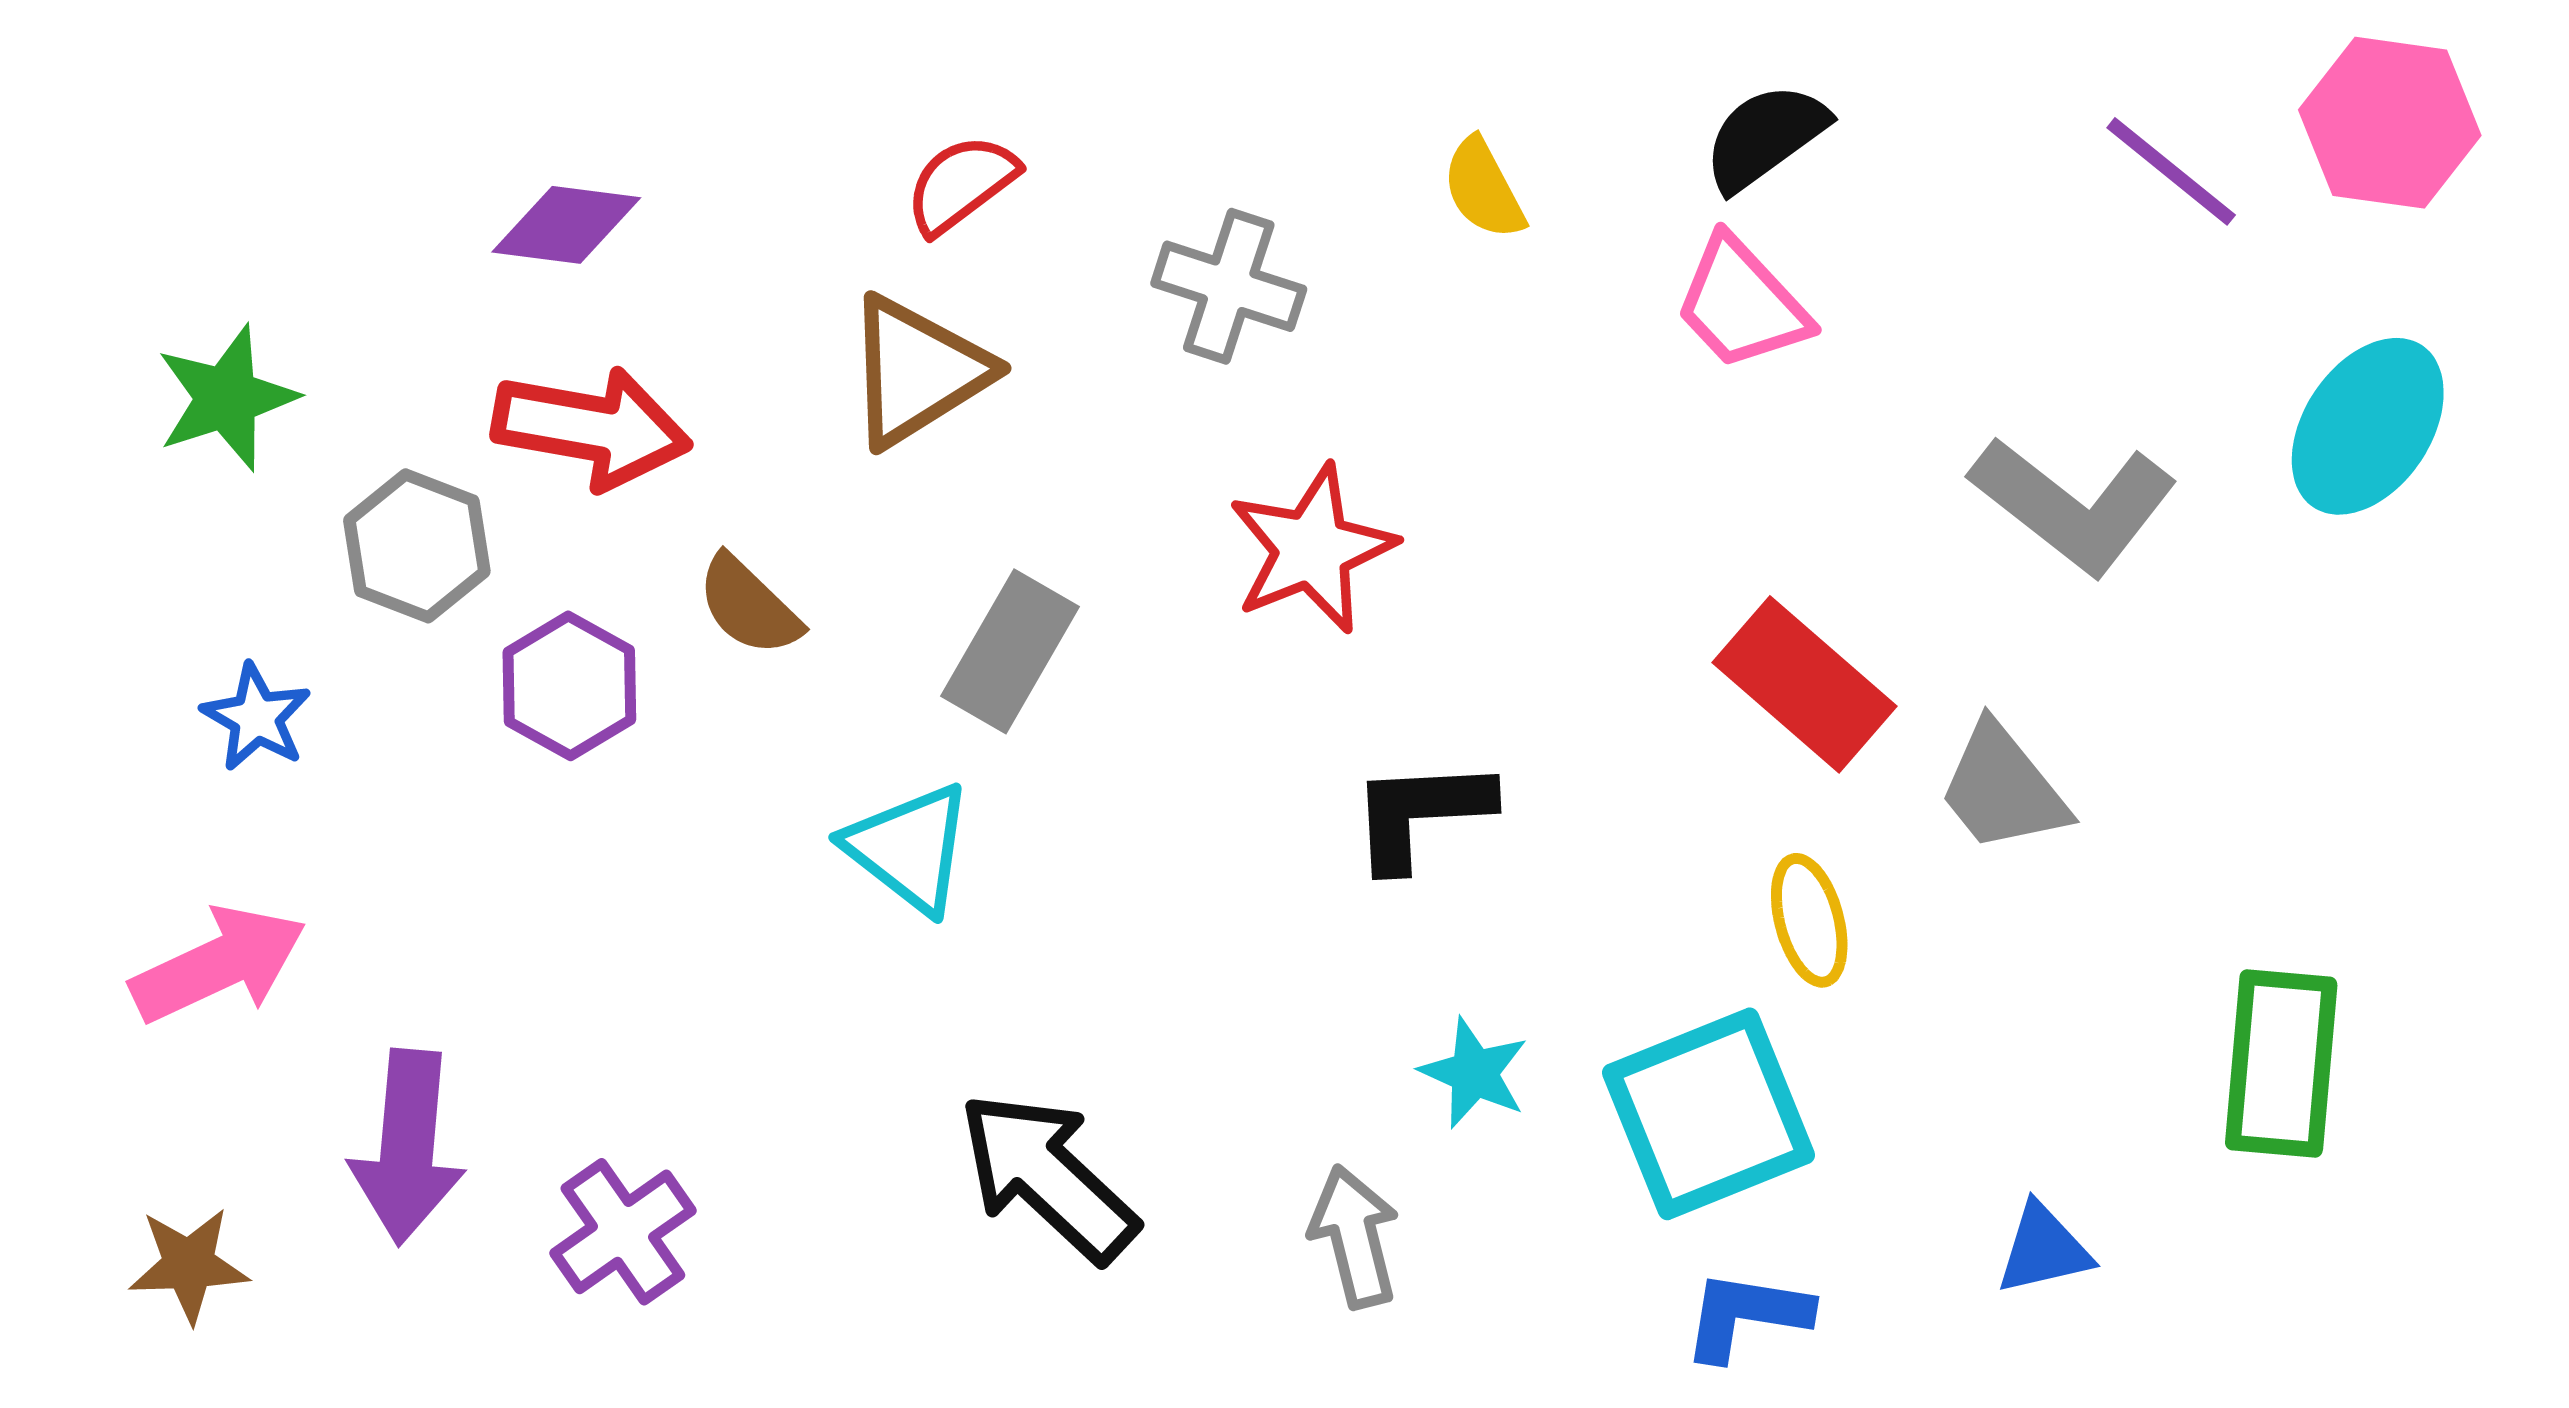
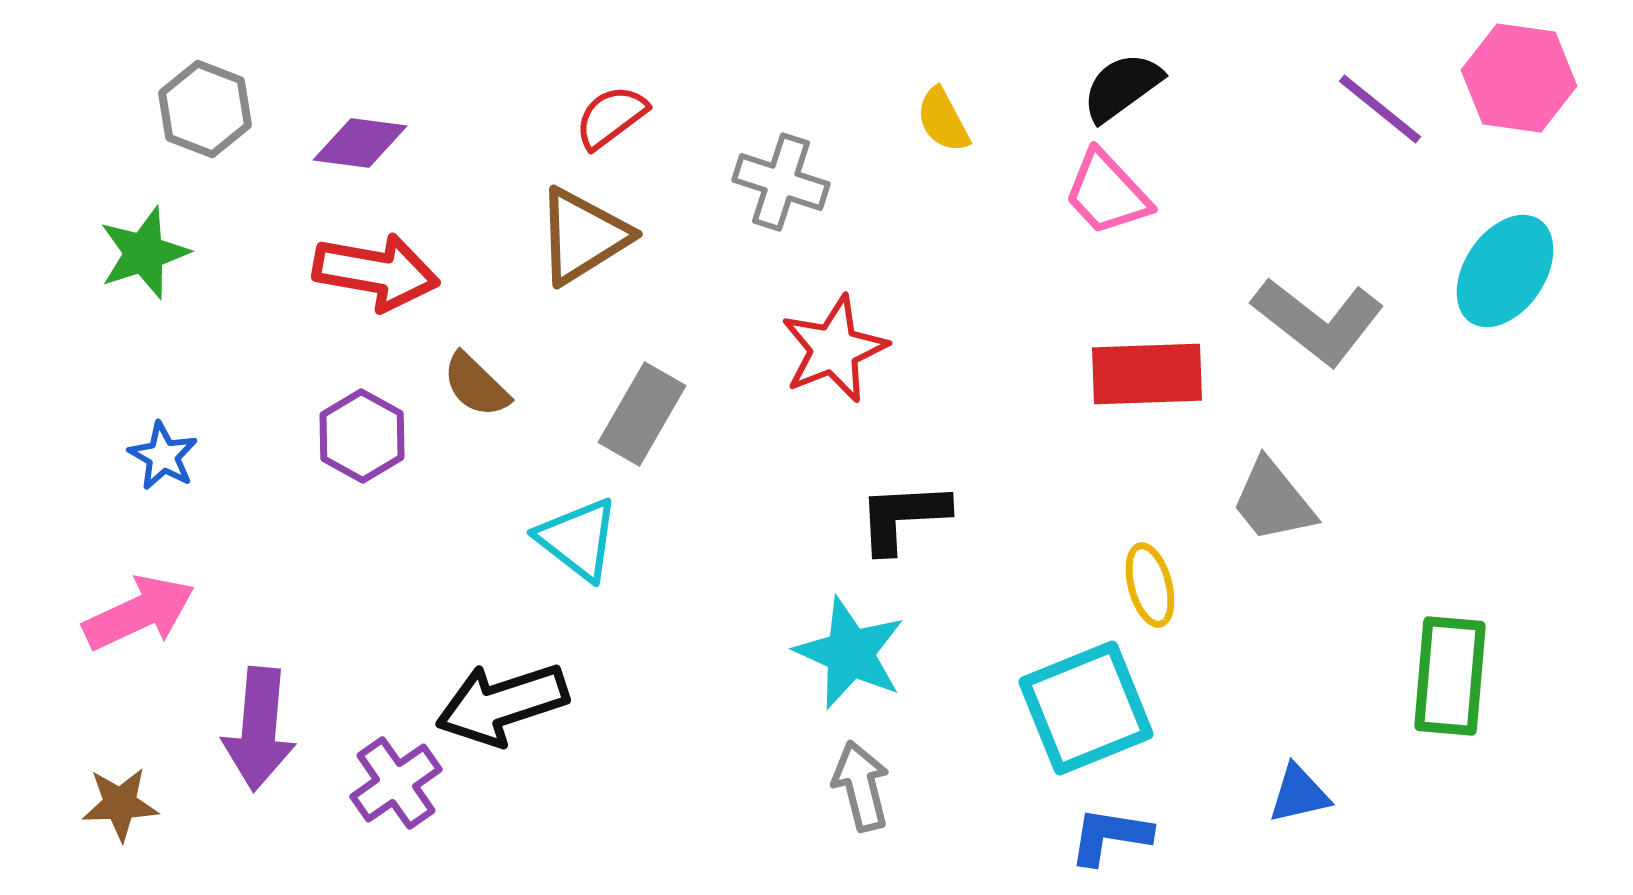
gray hexagon: (417, 546) -> (205, 109), moved
red rectangle: (1804, 684) -> (1147, 374), moved, turned -43
cyan star: (1474, 1073) -> (850, 653), moved, size x1.6
black arrow: (1048, 1177) -> (502, 704), moved, turned -61

